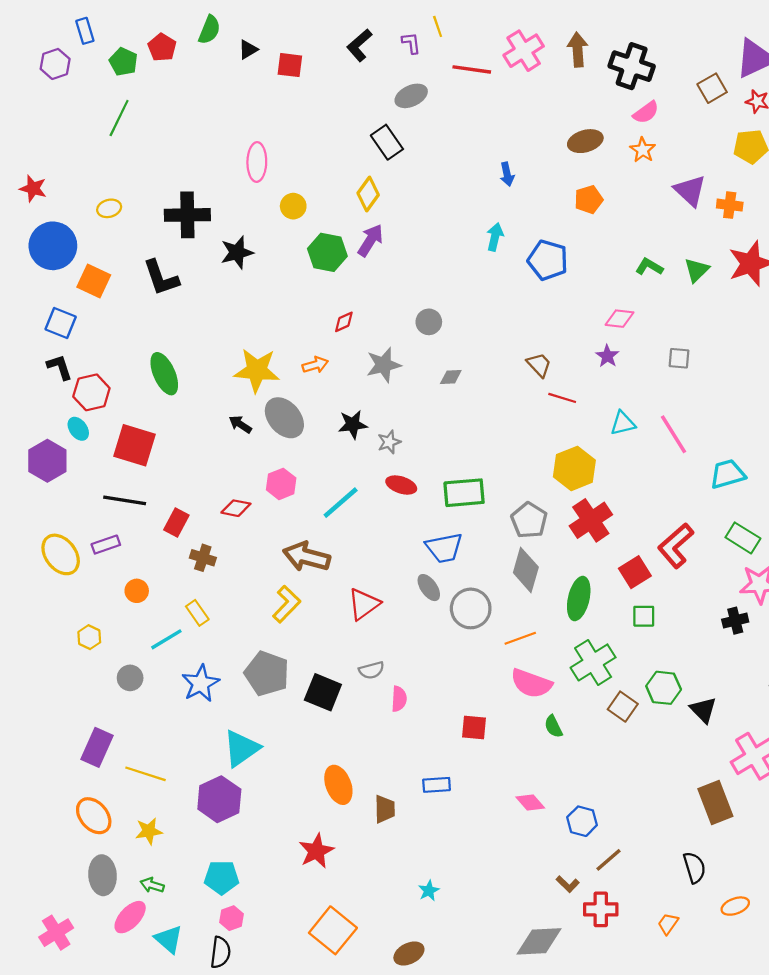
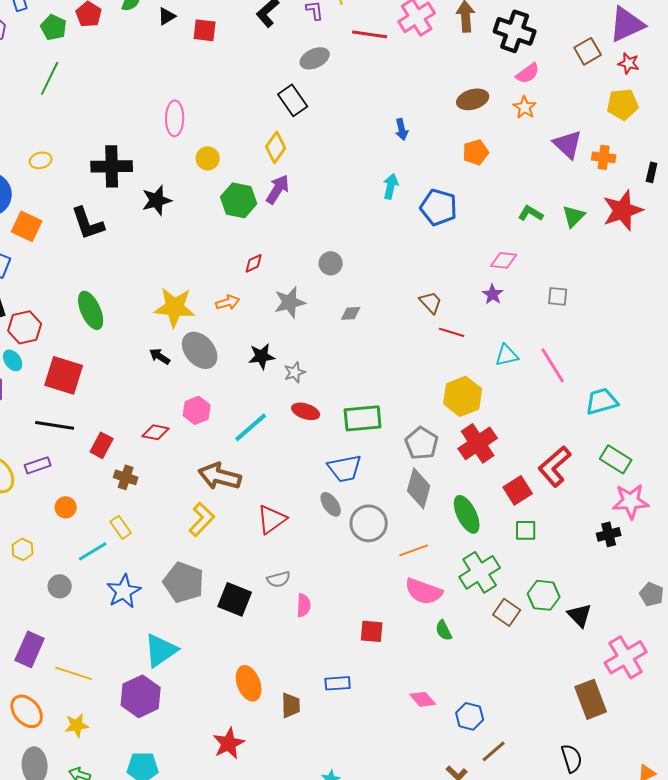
green ellipse: (579, 599) -> (467, 514), turned -39

